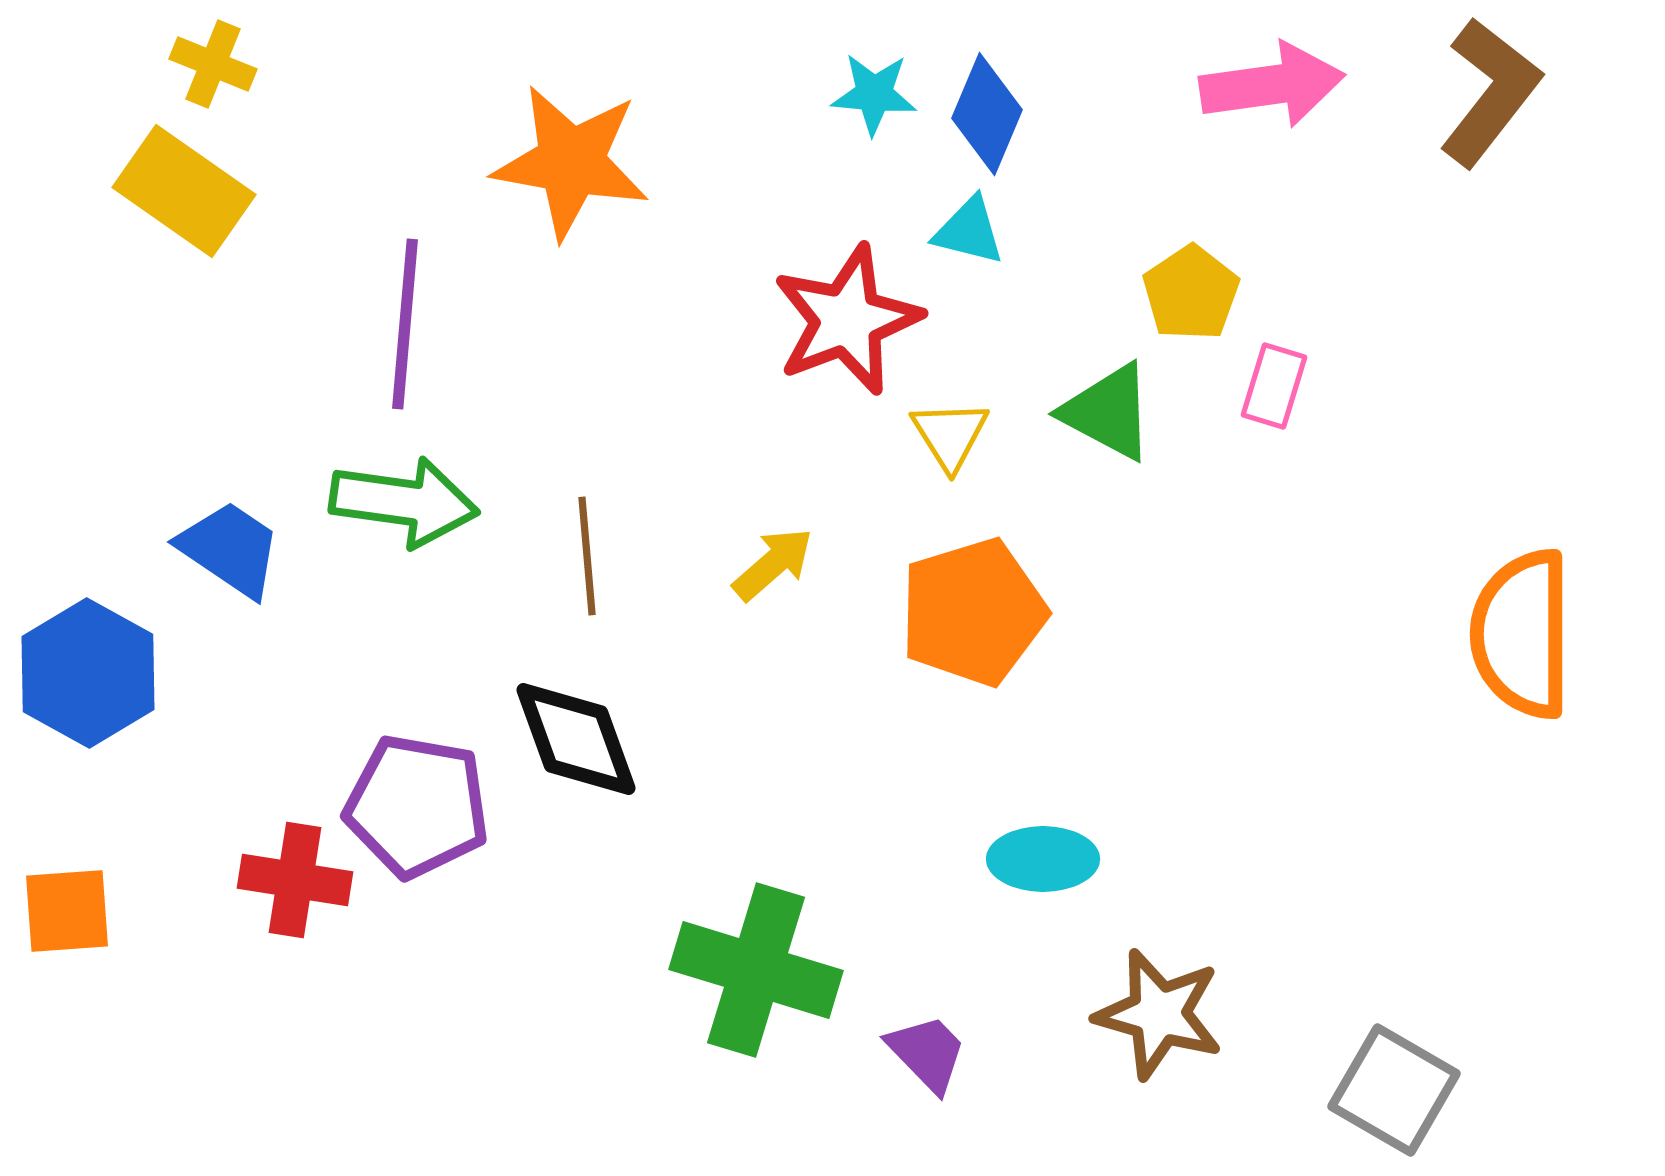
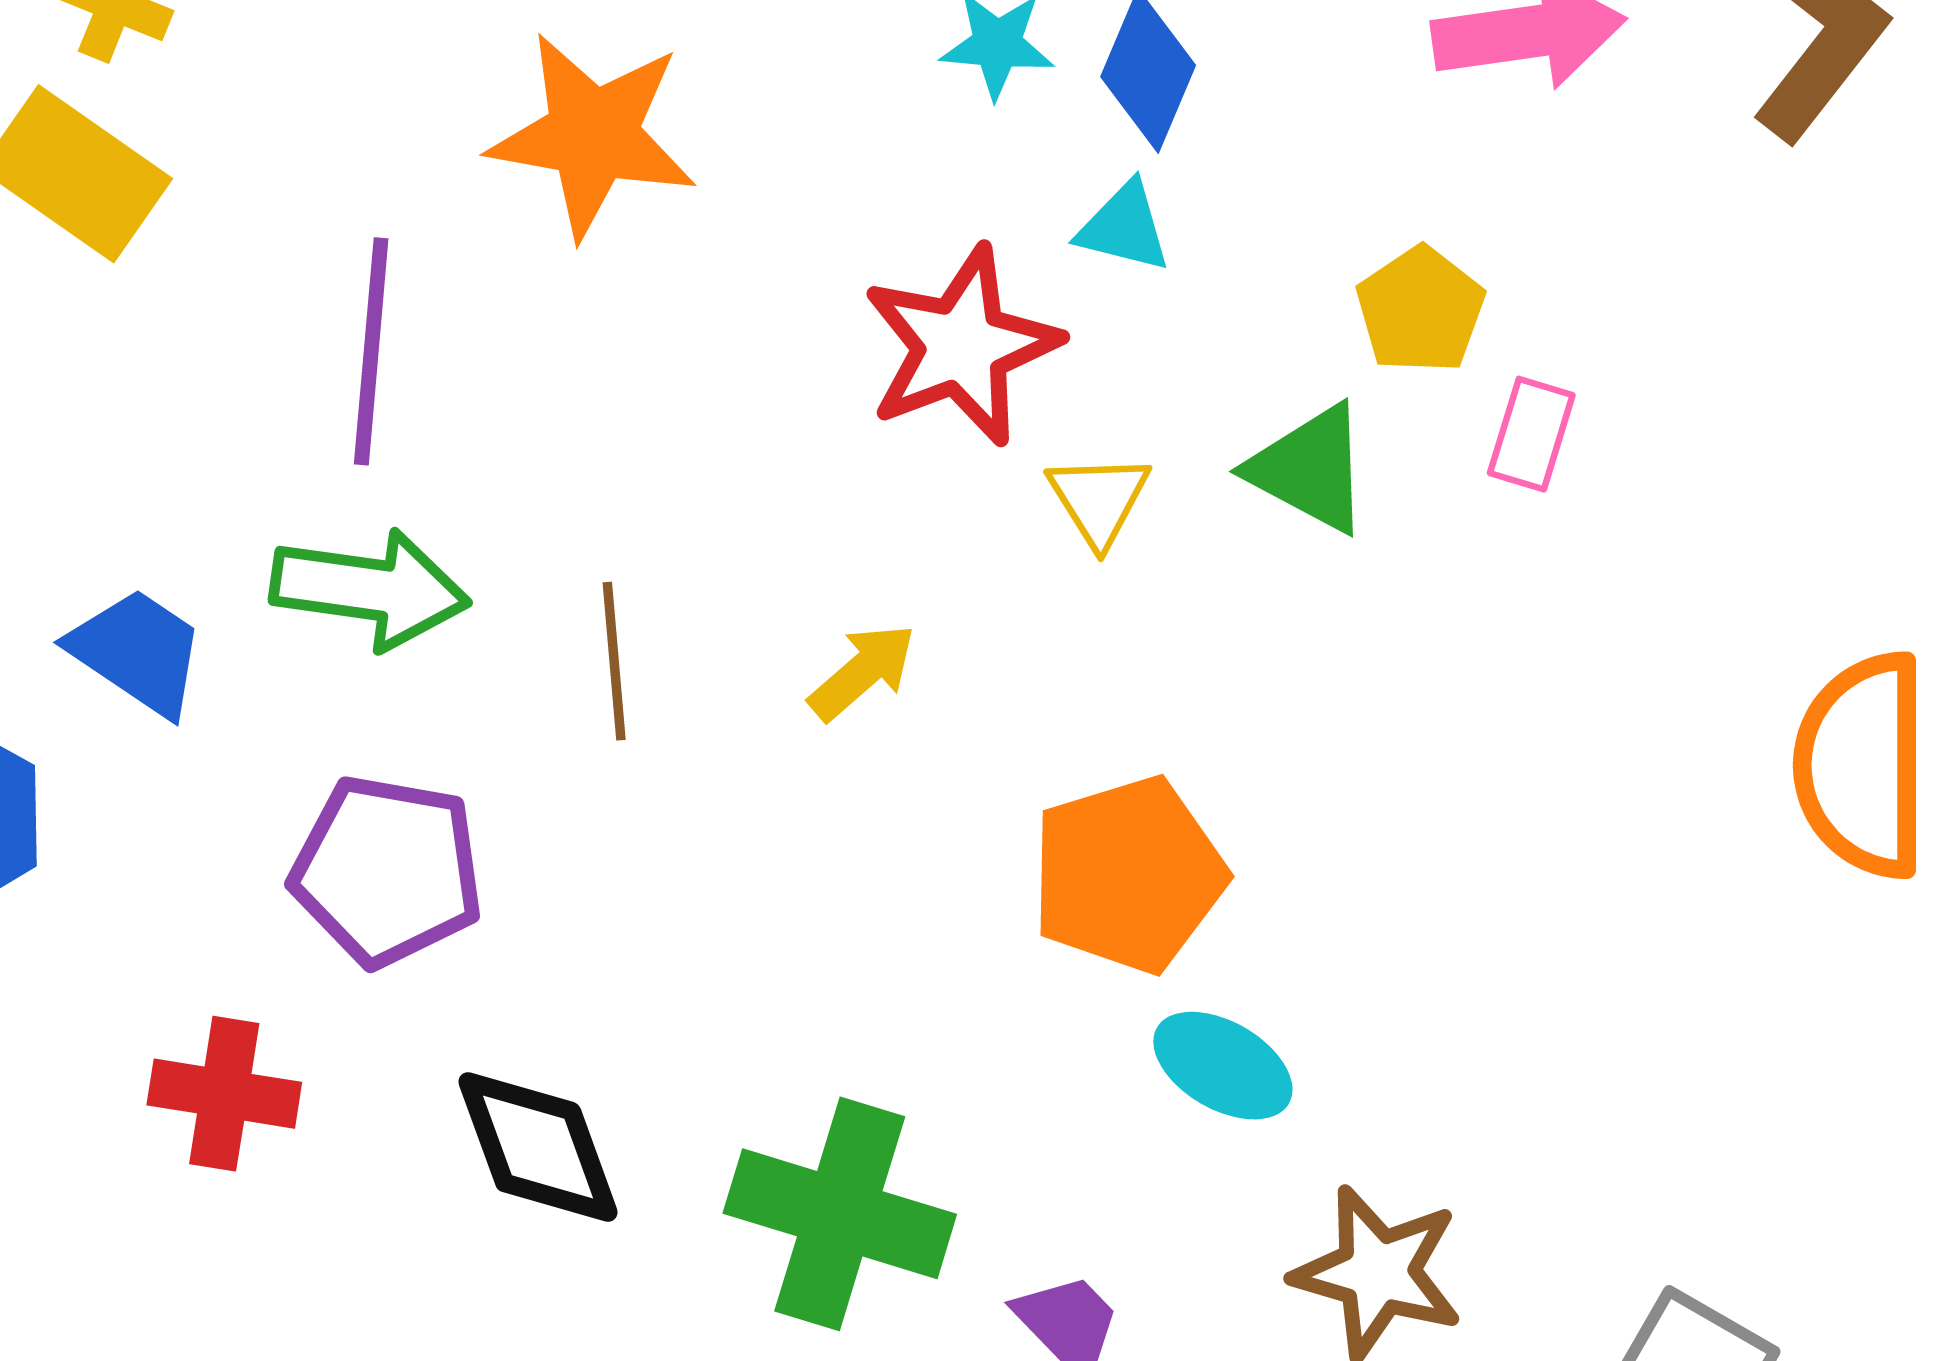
orange pentagon: (973, 612) -> (1128, 875), moved
black diamond: (576, 739) -> (538, 1147), moved
purple pentagon: (417, 806) -> (387, 871), moved
cyan ellipse: (1043, 859) -> (1223, 1066), turned 30

